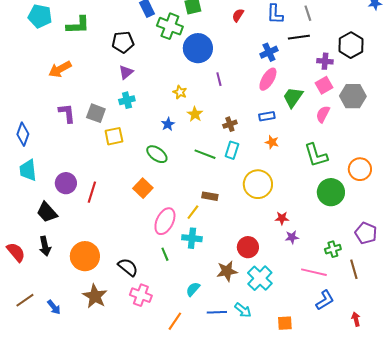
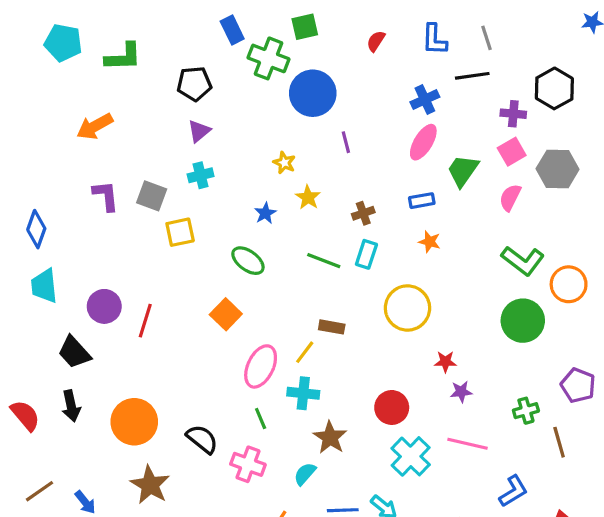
green L-shape: (316, 155) -> (523, 261), moved, turned -36
brown star: (227, 271) -> (330, 437), moved, turned -30
pink line: (314, 272) -> (468, 444), moved
pink cross: (141, 295) -> (248, 464), moved

